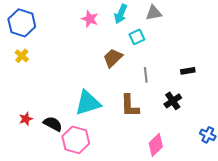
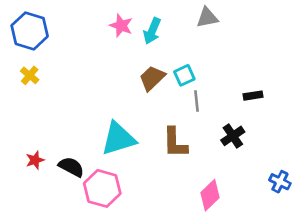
cyan arrow: (121, 14) -> (152, 31), moved
cyan square: (137, 37) -> (184, 75), moved

